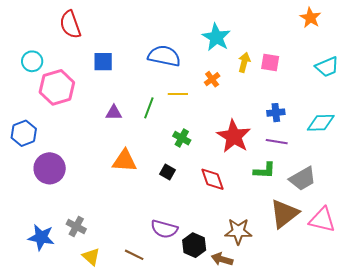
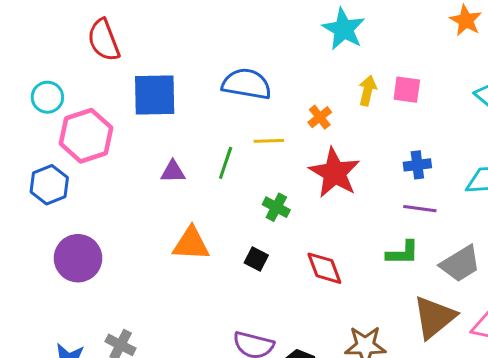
cyan star: (216, 37) -> (344, 29), moved
blue square: (103, 62) -> (155, 95), size x1.5
blue hexagon: (24, 133) -> (49, 185), moved
red star: (234, 136) -> (335, 173), moved

